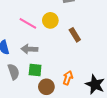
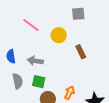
pink line: (28, 23) -> (31, 25), moved

